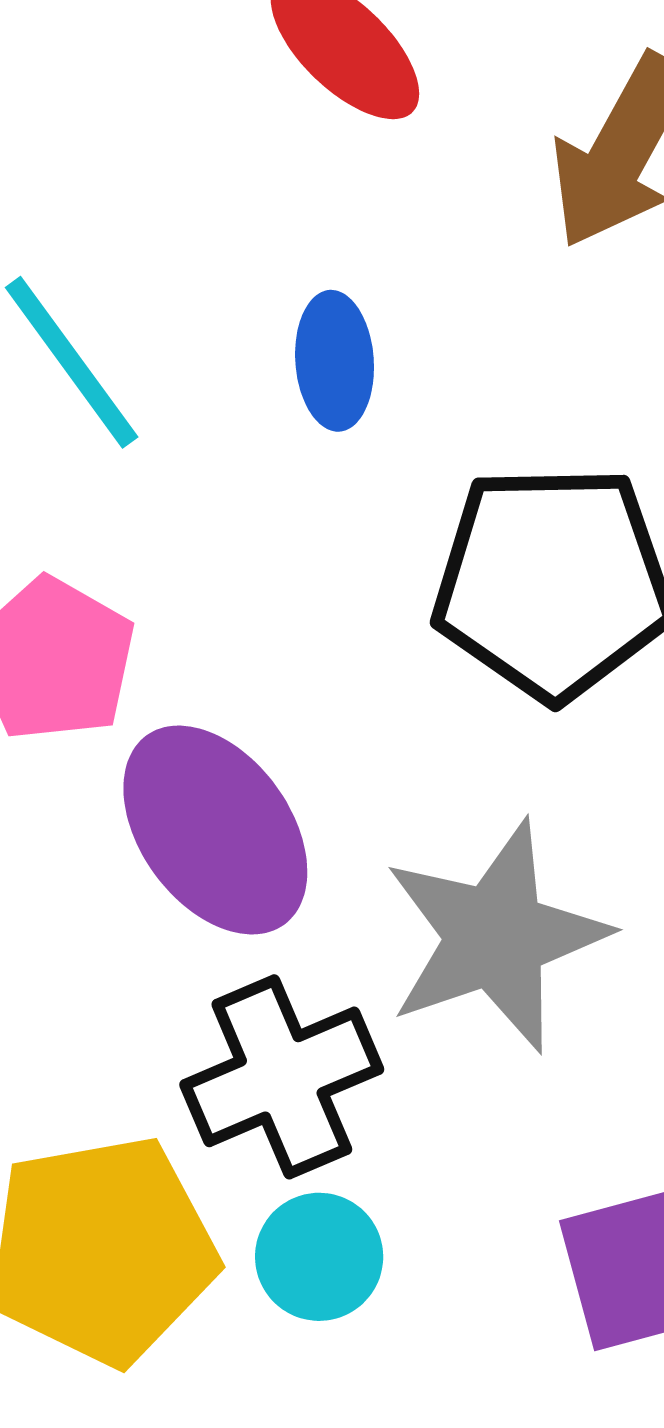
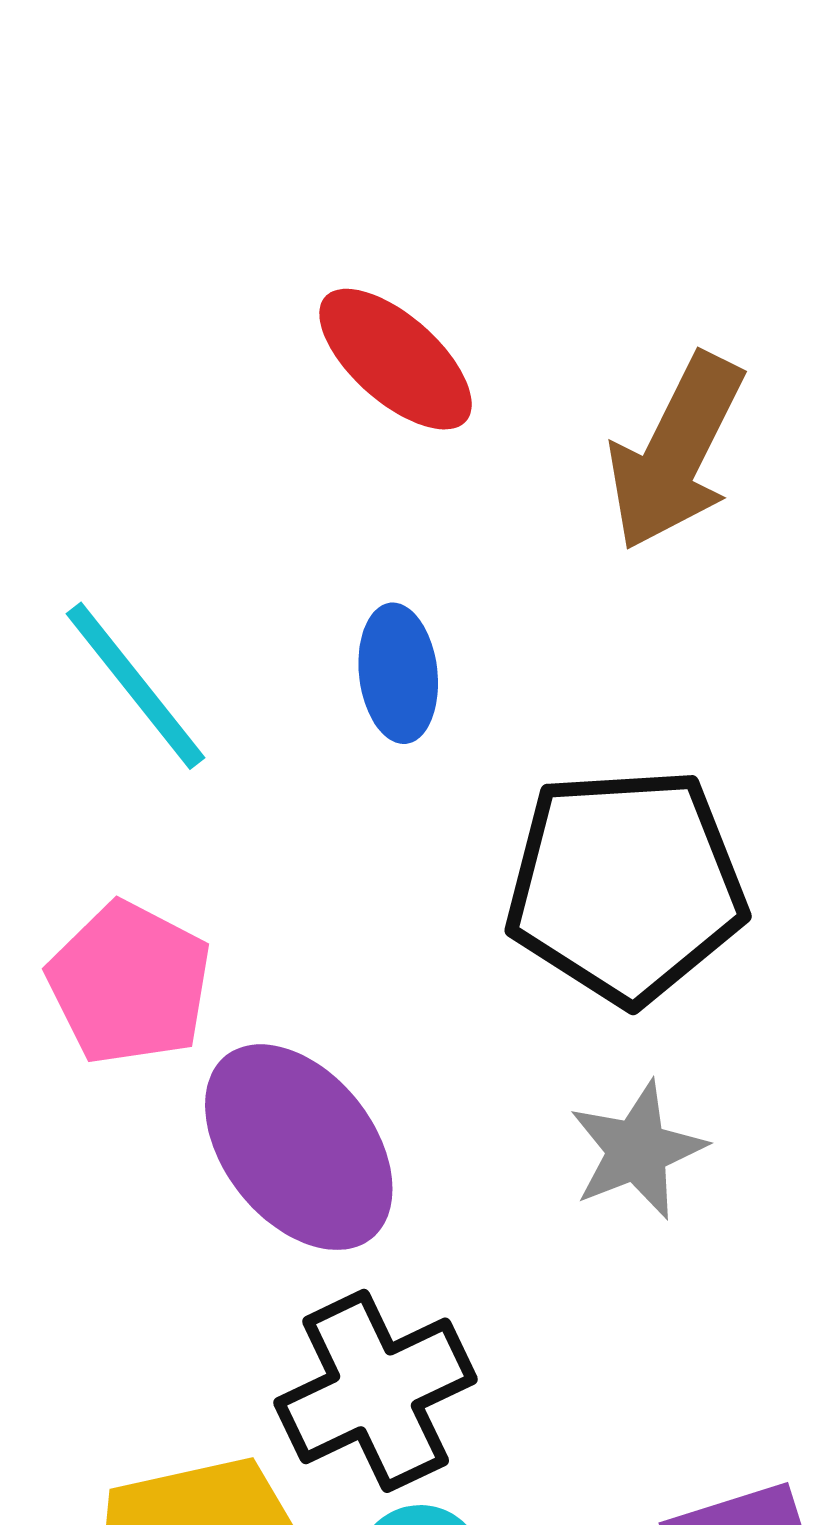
gray star: (496, 937) -> (637, 1150), moved, size x0.6

